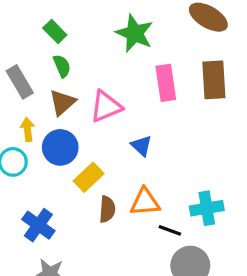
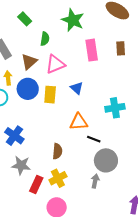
green semicircle: (62, 66) -> (45, 39), moved, turned 32
brown rectangle: (214, 80) -> (121, 48), size x0.6
yellow rectangle: (89, 177) -> (50, 95), moved, turned -42
cyan cross: (207, 208) -> (115, 108), moved
brown semicircle: (107, 209) -> (57, 151), moved

